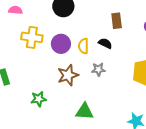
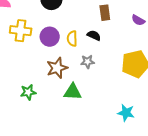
green triangle: (84, 111) -> (73, 92), moved

